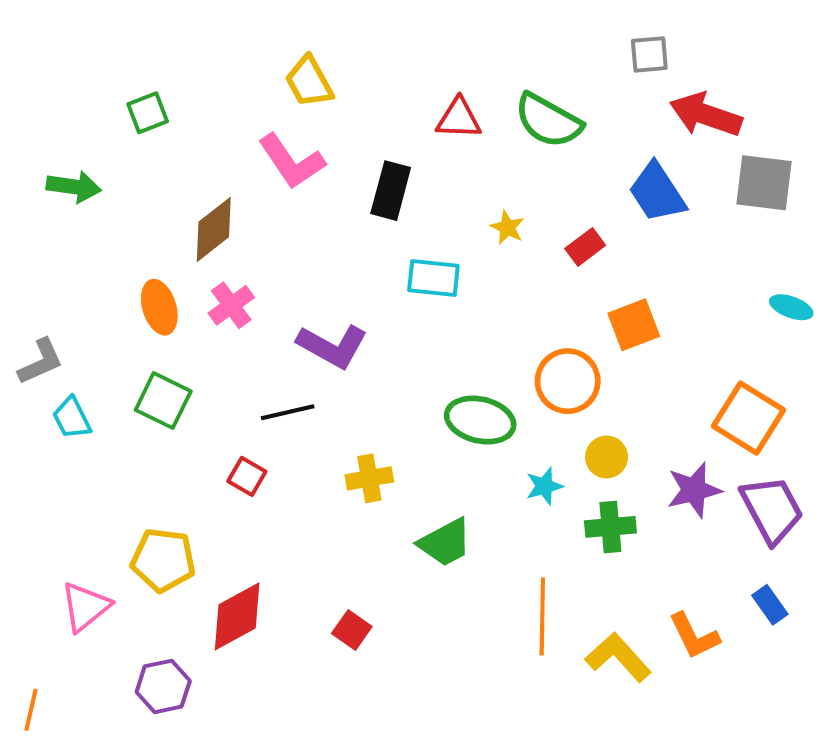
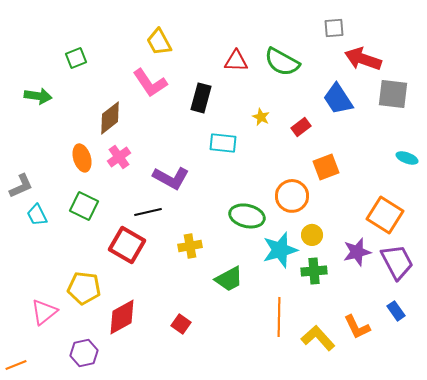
red square: (247, 476) -> (127, 245), size x1.8
cyan star: (544, 486) -> (280, 250), size x1.8
orange line: (31, 710) -> (16, 365), turned 55

